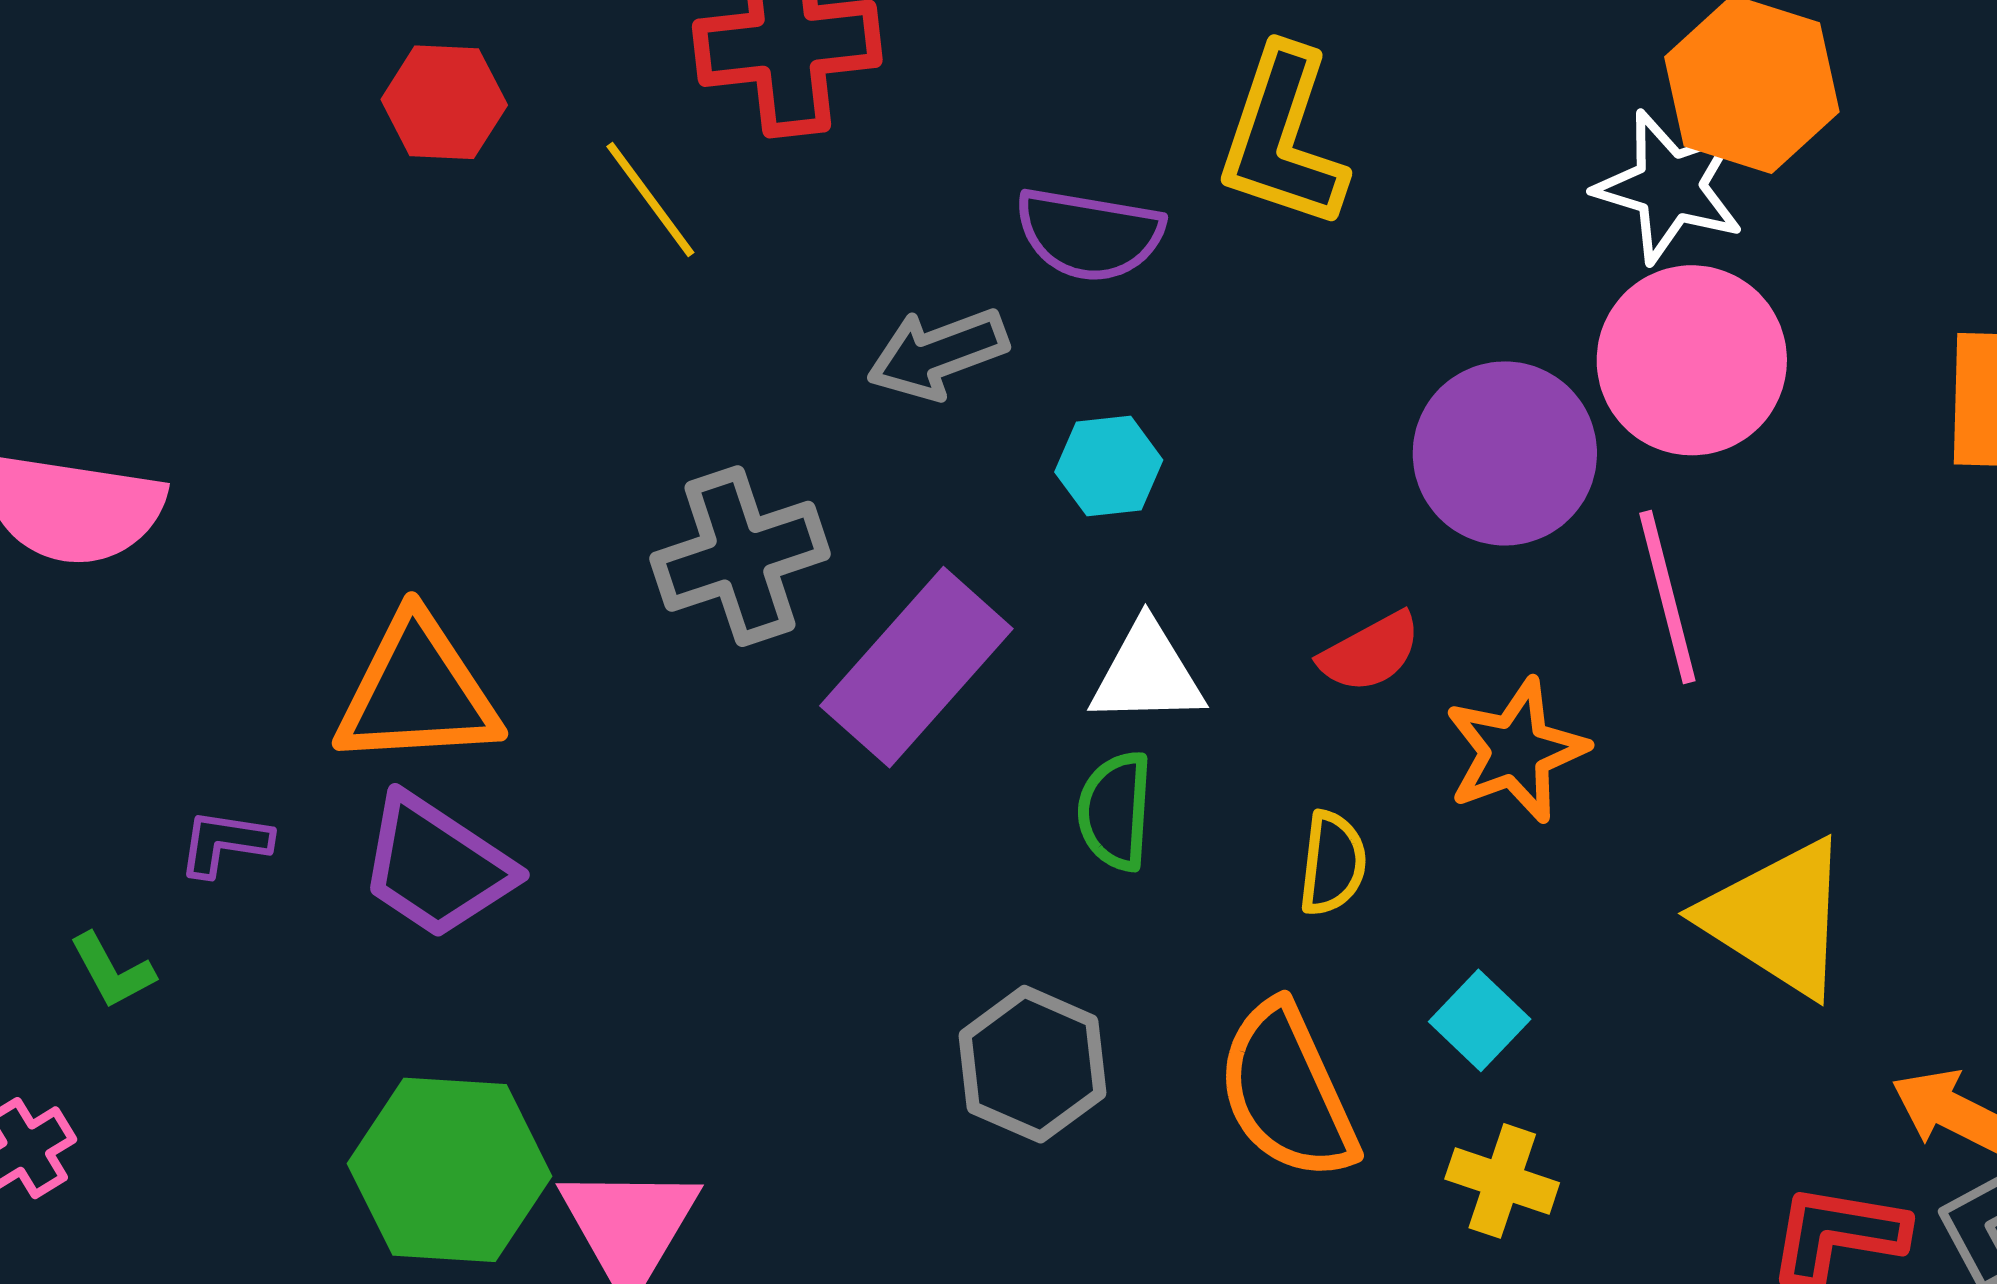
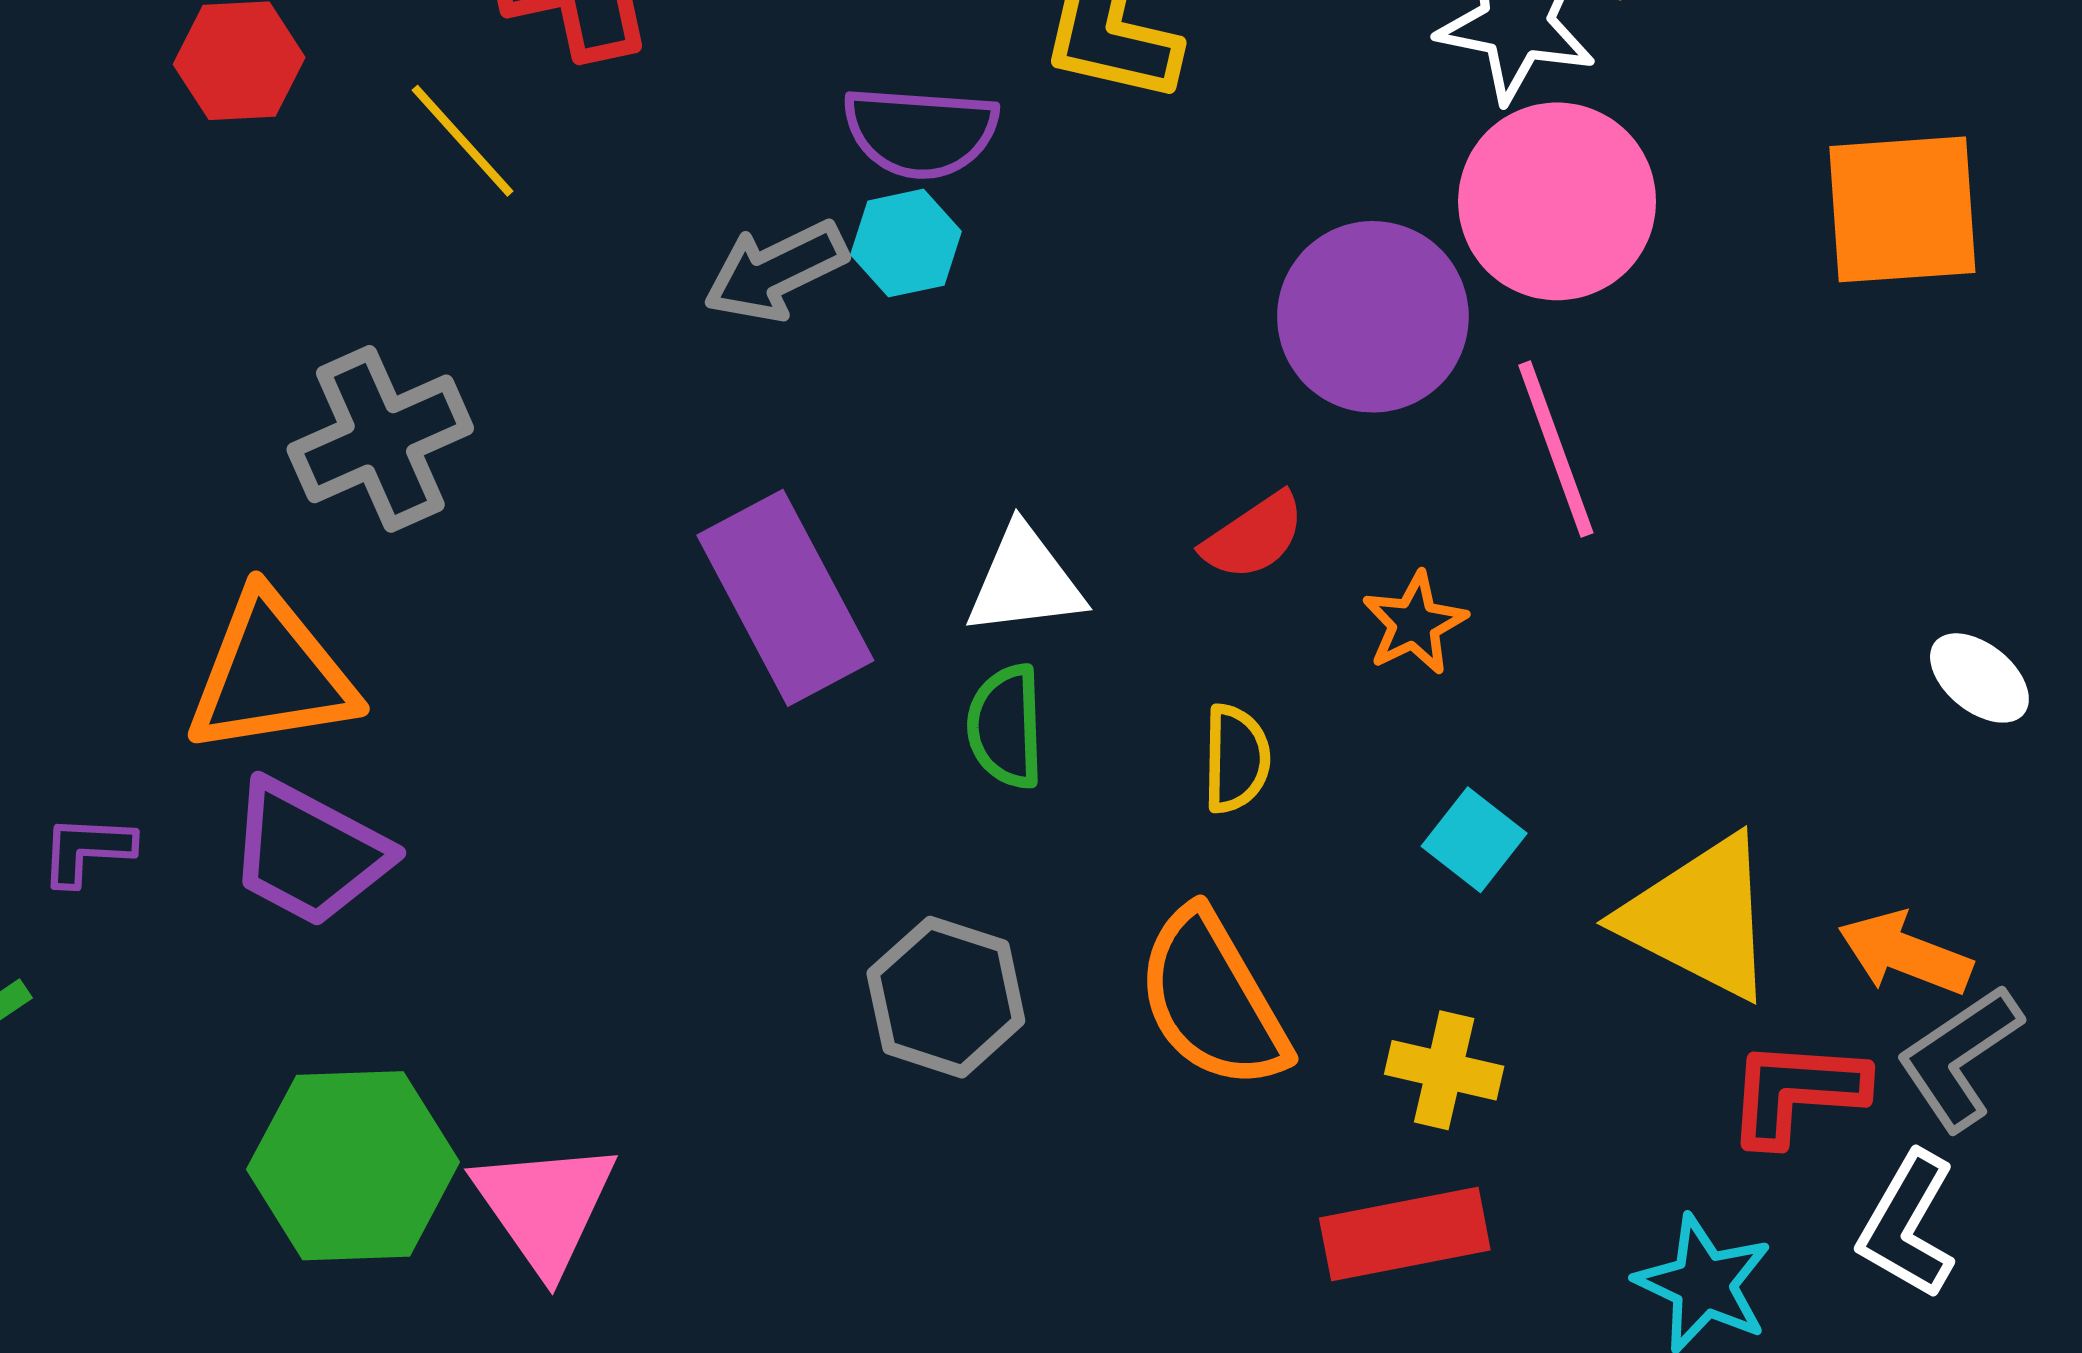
cyan hexagon: (1109, 466) -> (906, 243), moved
gray cross: (740, 556) -> (380, 439), moved
purple rectangle: (916, 667) -> (785, 598), turned -64
orange star: (1516, 751) -> (1414, 623), size x0.7
yellow triangle: (1777, 918) -> (1700, 918), moved
cyan square: (1480, 1020) -> (1474, 840), moved

